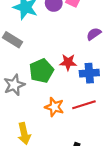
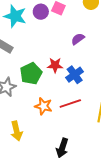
blue cross: (89, 73) -> (75, 75), turned -30

